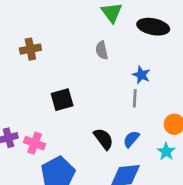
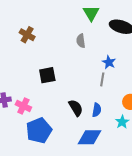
brown cross: (30, 49) -> (27, 35), turned 35
blue semicircle: (131, 139) -> (97, 110), turned 144

